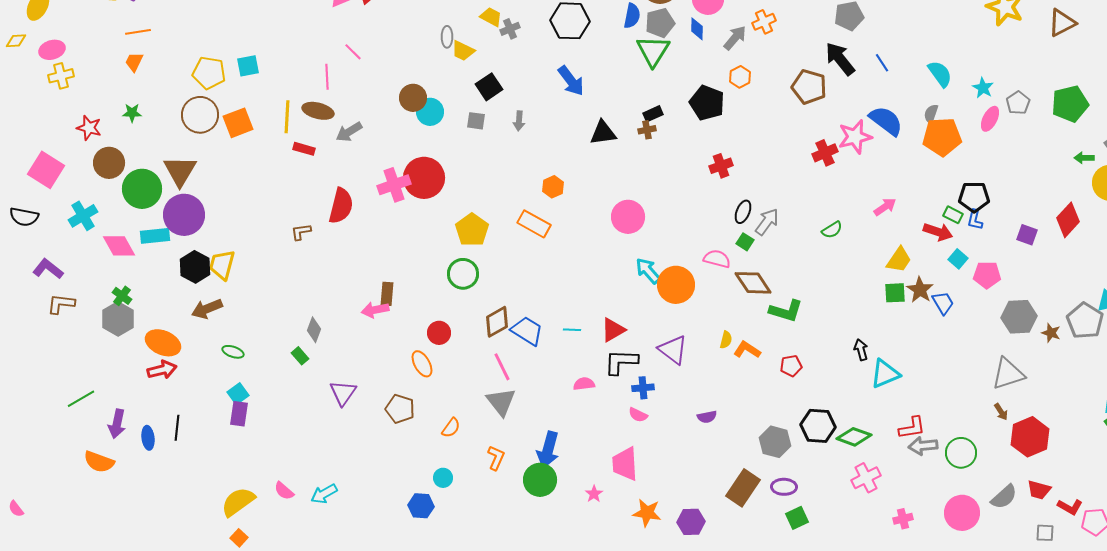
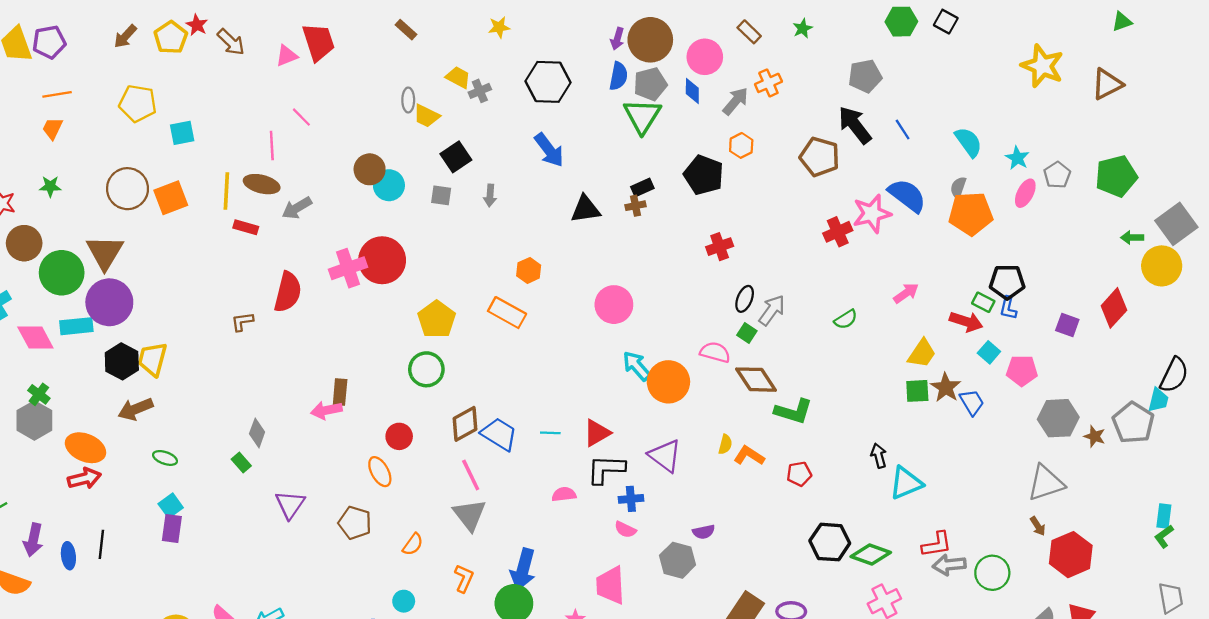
yellow pentagon: (209, 73) -> (138, 103), moved
gray hexagon: (775, 442) -> (678, 560), moved

